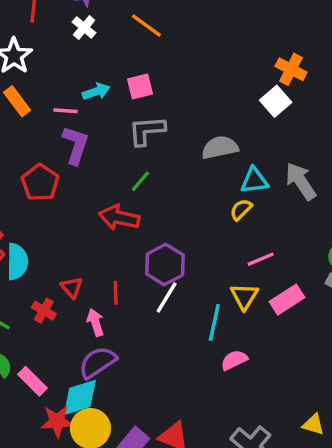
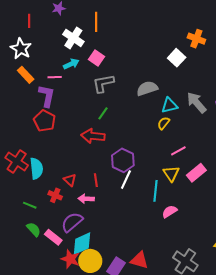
orange line: (146, 25) -> (96, 22), turned 60
white cross: (84, 27) -> (73, 38), moved, size x1.5
orange cross: (291, 69) -> (196, 39), moved
pink square: (140, 86) -> (96, 58), turned -35
purple L-shape: (76, 145) -> (47, 96), moved
pink arrow: (95, 322) -> (86, 199), turned -63
purple semicircle: (98, 362) -> (72, 222), moved
red star: (57, 421) -> (70, 259), turned 30

